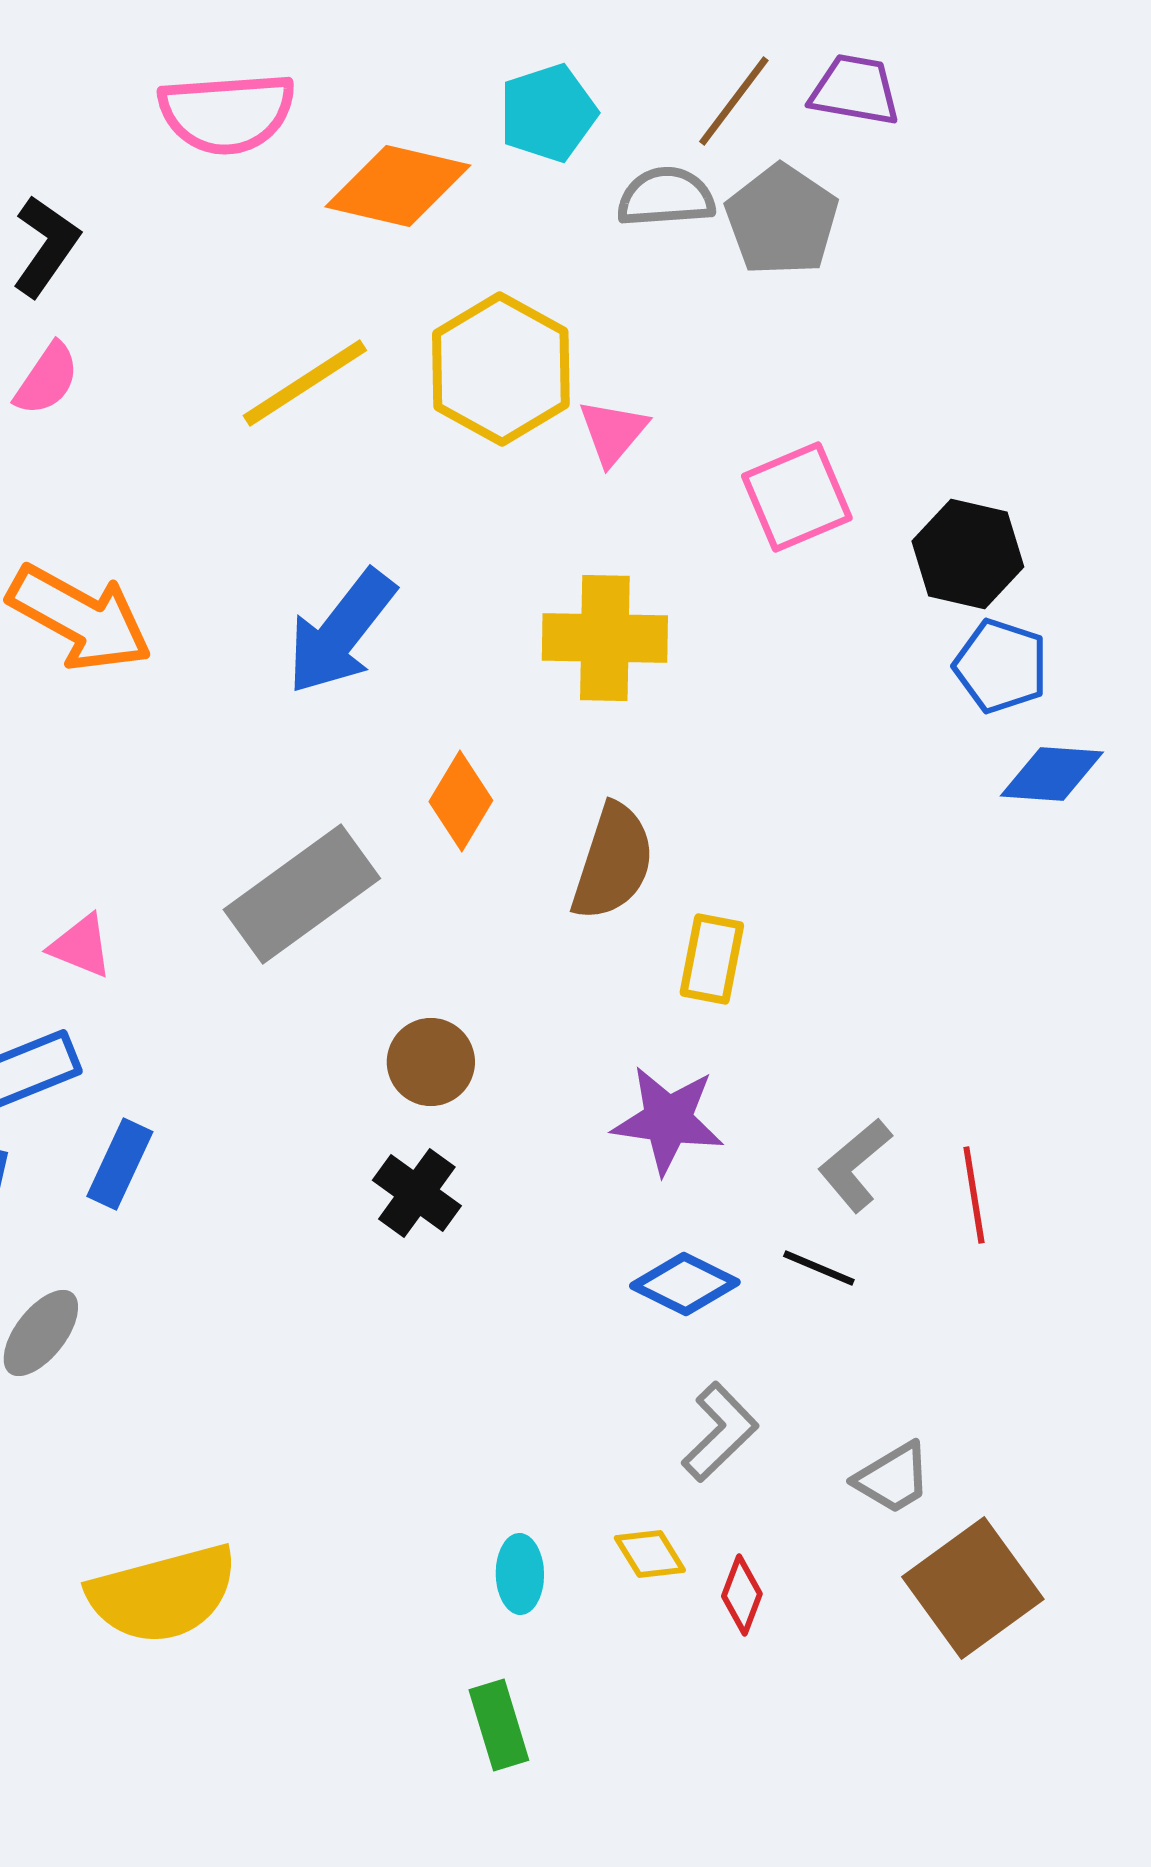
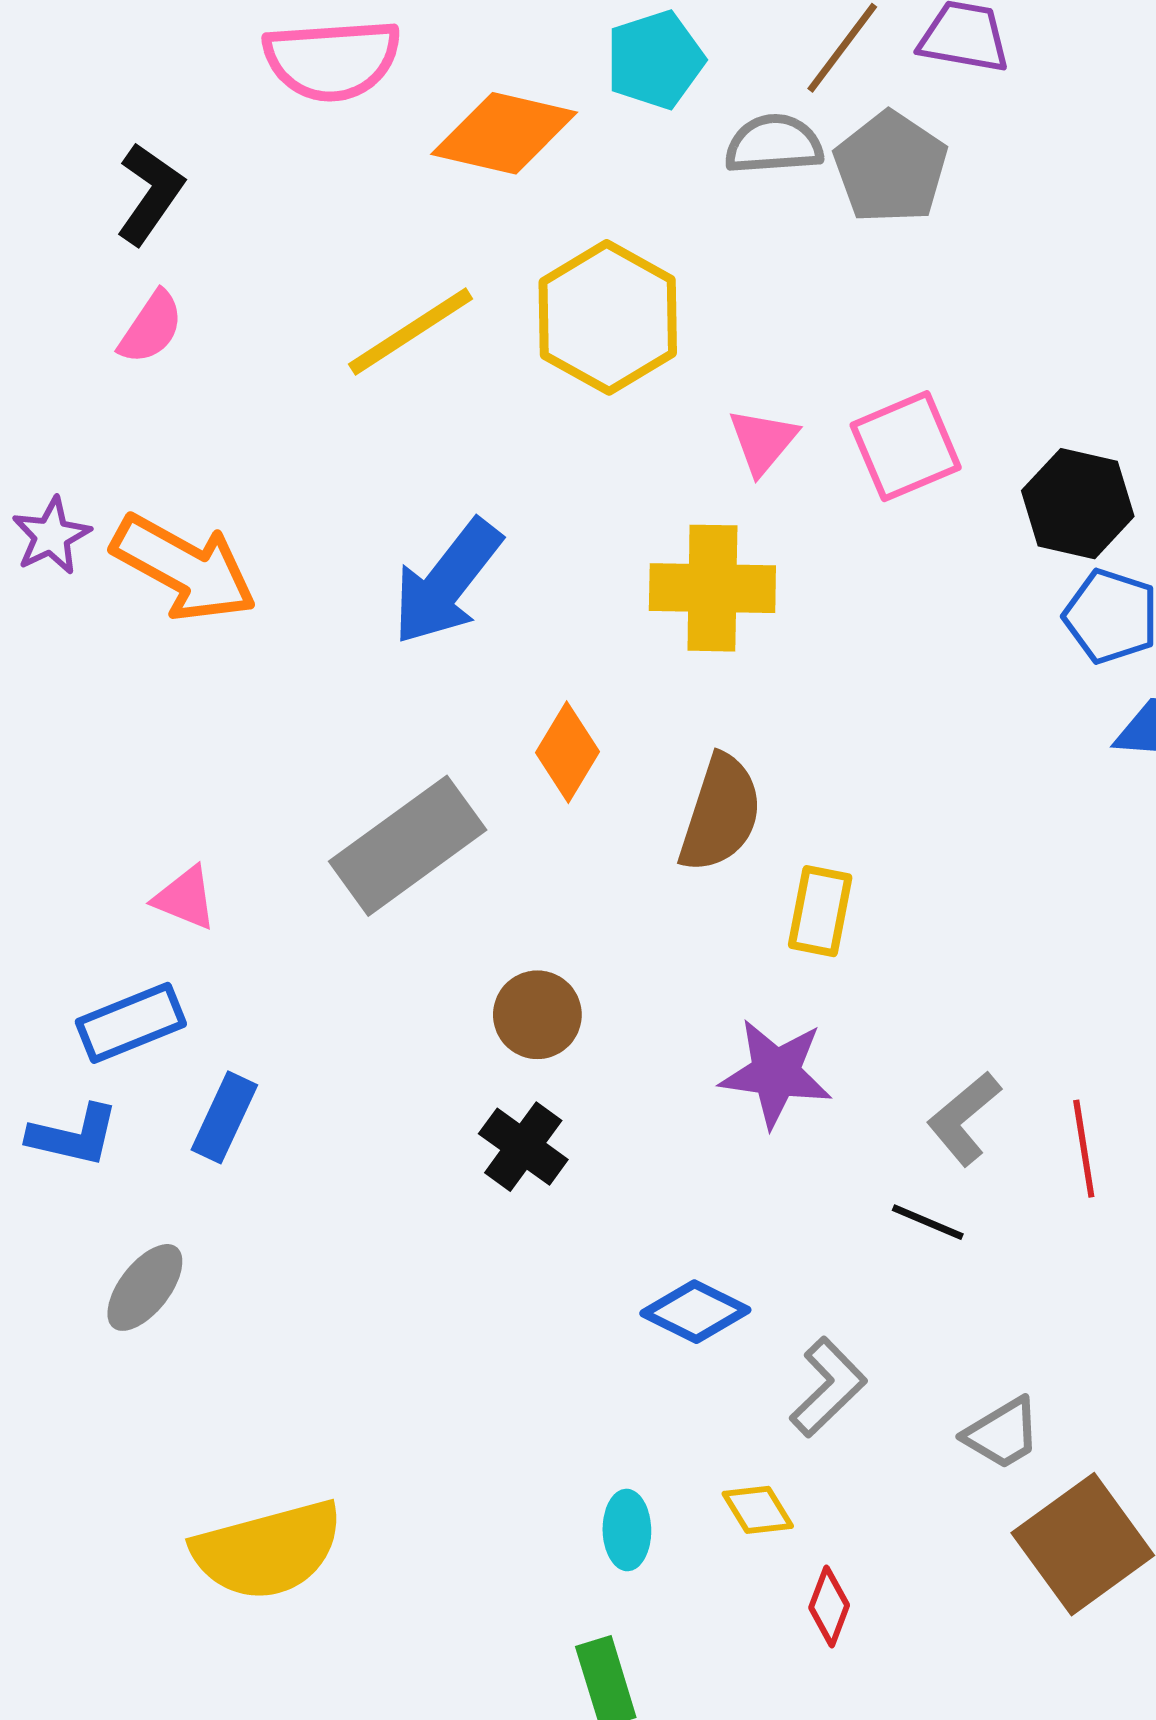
pink triangle: (613, 432) -> (763, 441), moved
blue diamond: (685, 1284) -> (695, 1312), moved
red diamond: (742, 1595) -> (829, 1606), moved

